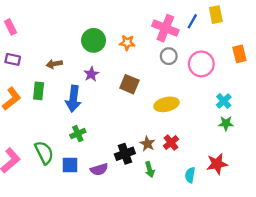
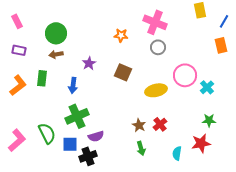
blue line: (192, 21) -> (224, 21), moved
green circle: (94, 40) -> (56, 33), moved
pink circle: (201, 64) -> (185, 75), moved
blue arrow: (73, 99) -> (73, 85), size x0.7
green star: (226, 123) -> (209, 120), moved
green cross: (78, 134) -> (77, 116), size x1.6
black cross: (125, 154) -> (88, 156), moved
purple semicircle: (99, 169) -> (96, 136), moved

